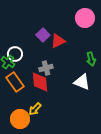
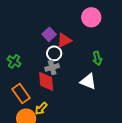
white circle: (15, 54) -> (54, 53), moved
orange rectangle: (15, 82) -> (21, 93), moved

